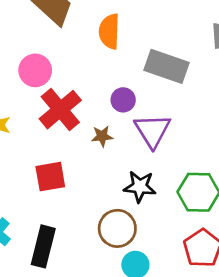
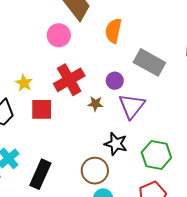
pink circle: (35, 70) -> (59, 35), moved
red square: (50, 177) -> (42, 109), moved

